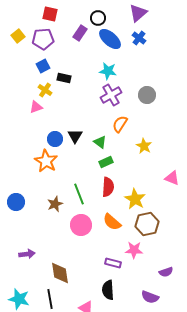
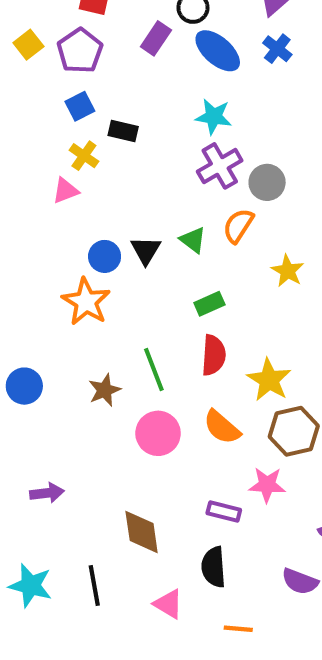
purple pentagon: (43, 39) -> (80, 51), turned -30
gray circle: (147, 95) -> (267, 182), moved
green triangle: (100, 142) -> (193, 240), moved
brown diamond: (60, 273) -> (142, 532), moved

